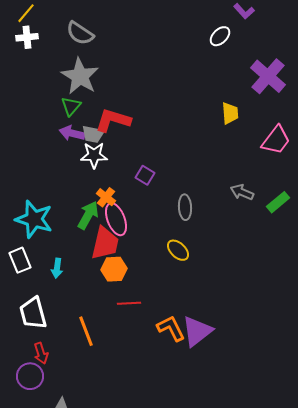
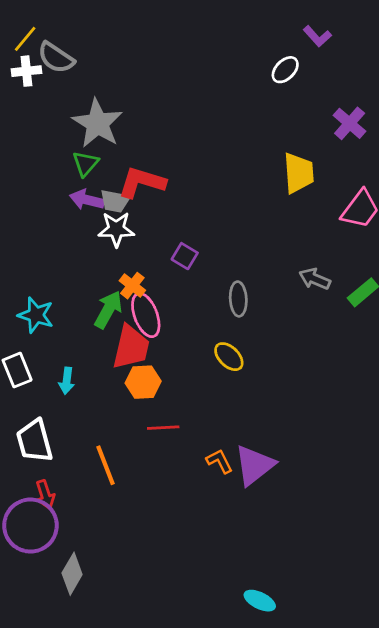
gray semicircle: (80, 33) -> (56, 58), moved
purple cross: (268, 76) -> (350, 123), size x0.7
yellow trapezoid: (230, 113) -> (299, 173), size x1.4
cyan star: (34, 219) -> (36, 315), size x0.7
orange L-shape: (171, 328) -> (220, 461), size x0.7
purple circle: (30, 376) -> (30, 526), size x1.5

